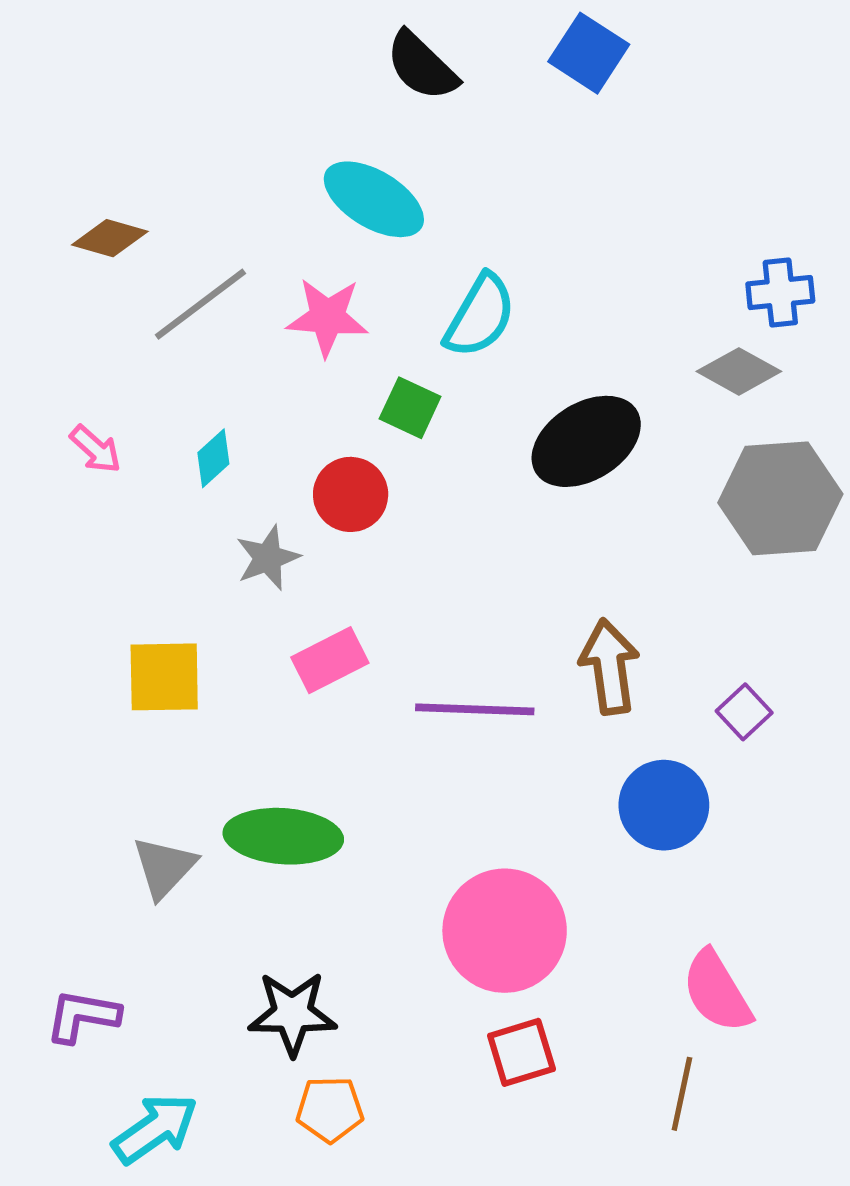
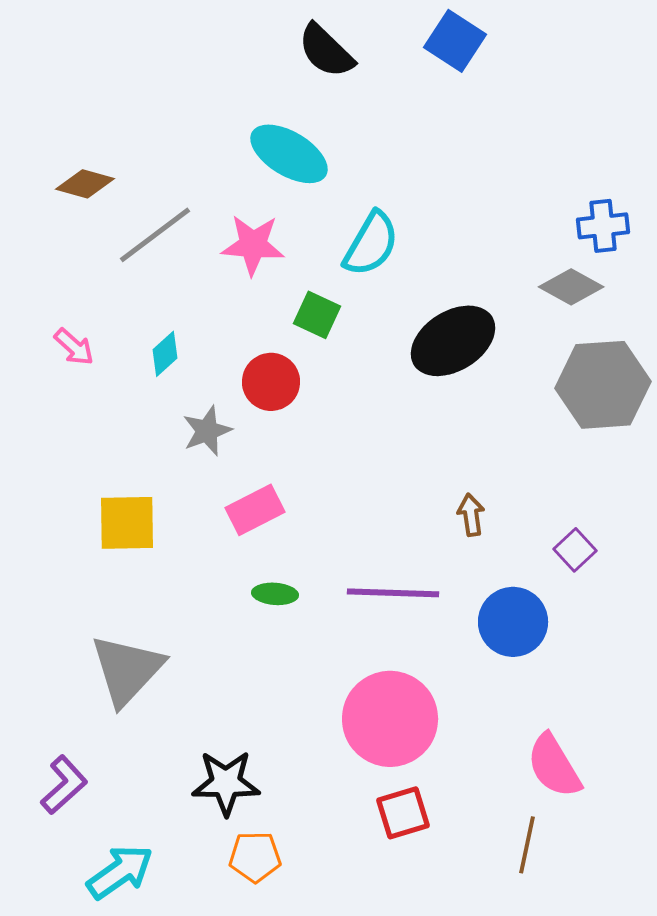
brown arrow: (609, 667) -> (471, 515), size x0.6
purple line: (475, 709) -> (393, 593), moved
green ellipse: (283, 836) -> (275, 594), moved, size x0.5
gray triangle: (164, 867) -> (127, 670), size x1.5
purple L-shape: (83, 1016) -> (64, 785), turned 128

